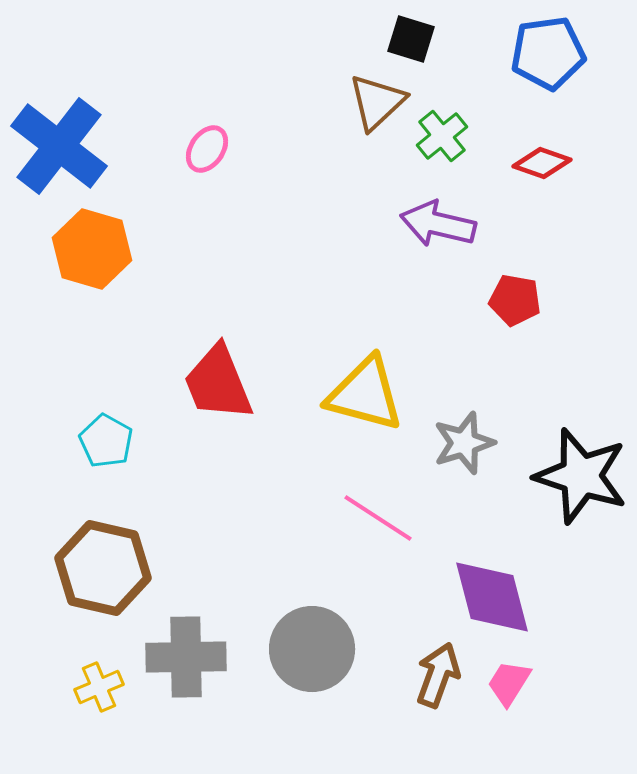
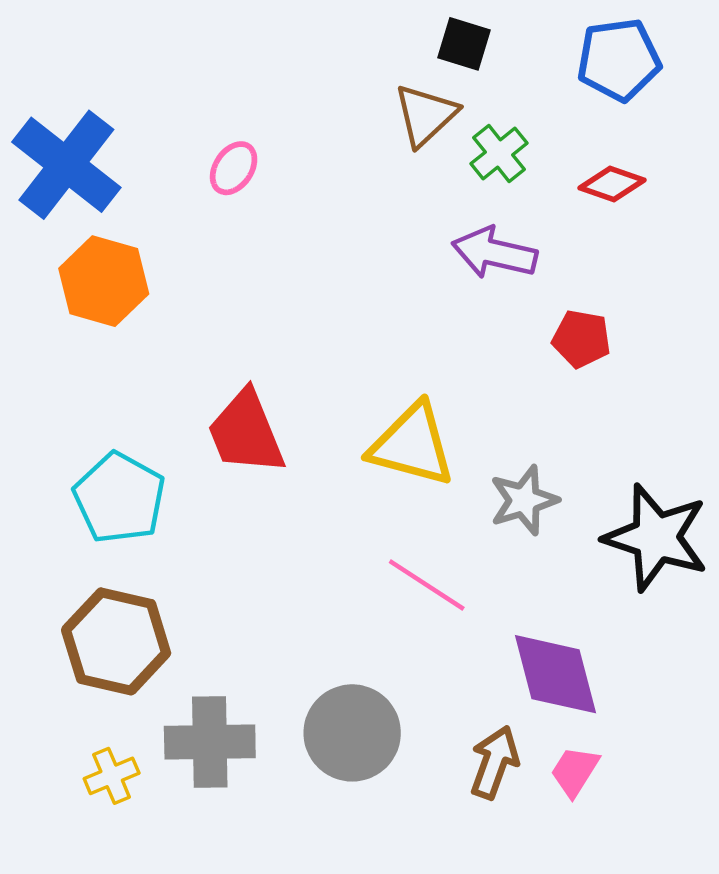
cyan pentagon: (106, 441) -> (119, 498), size x1.5

